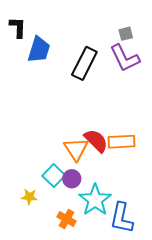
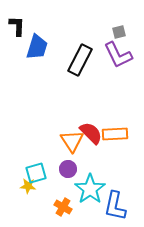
cyan square: (54, 176) -> (36, 173), moved, turned 30

